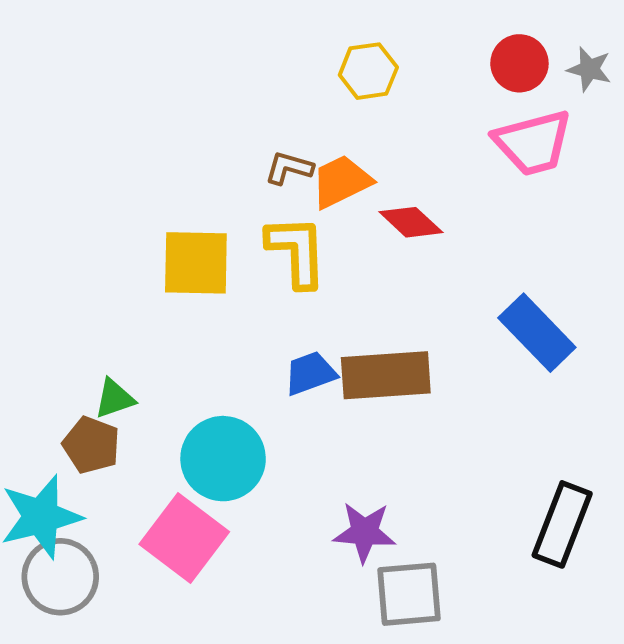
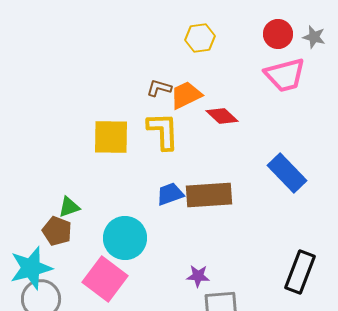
purple star: (364, 532) -> (198, 276), size x0.7

